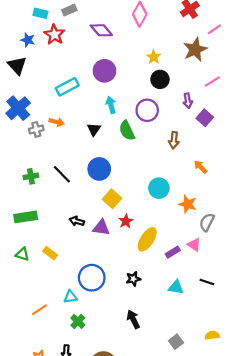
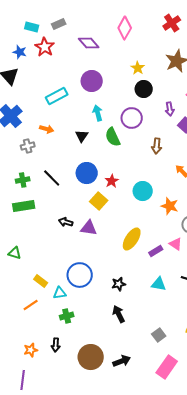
gray cross: (36, 129) -> (28, 146), moved
green rectangle: (26, 217) -> (24, 206), moved
red star: (126, 221) -> (112, 181), moved
yellow rectangle: (50, 253) -> (41, 281), moved
black star: (133, 279) -> (119, 284), moved
green cross: (78, 321) -> (67, 316), turned 32

